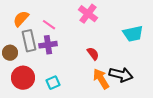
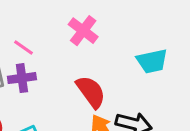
red semicircle: (93, 54) -> (91, 92), size x1.6

